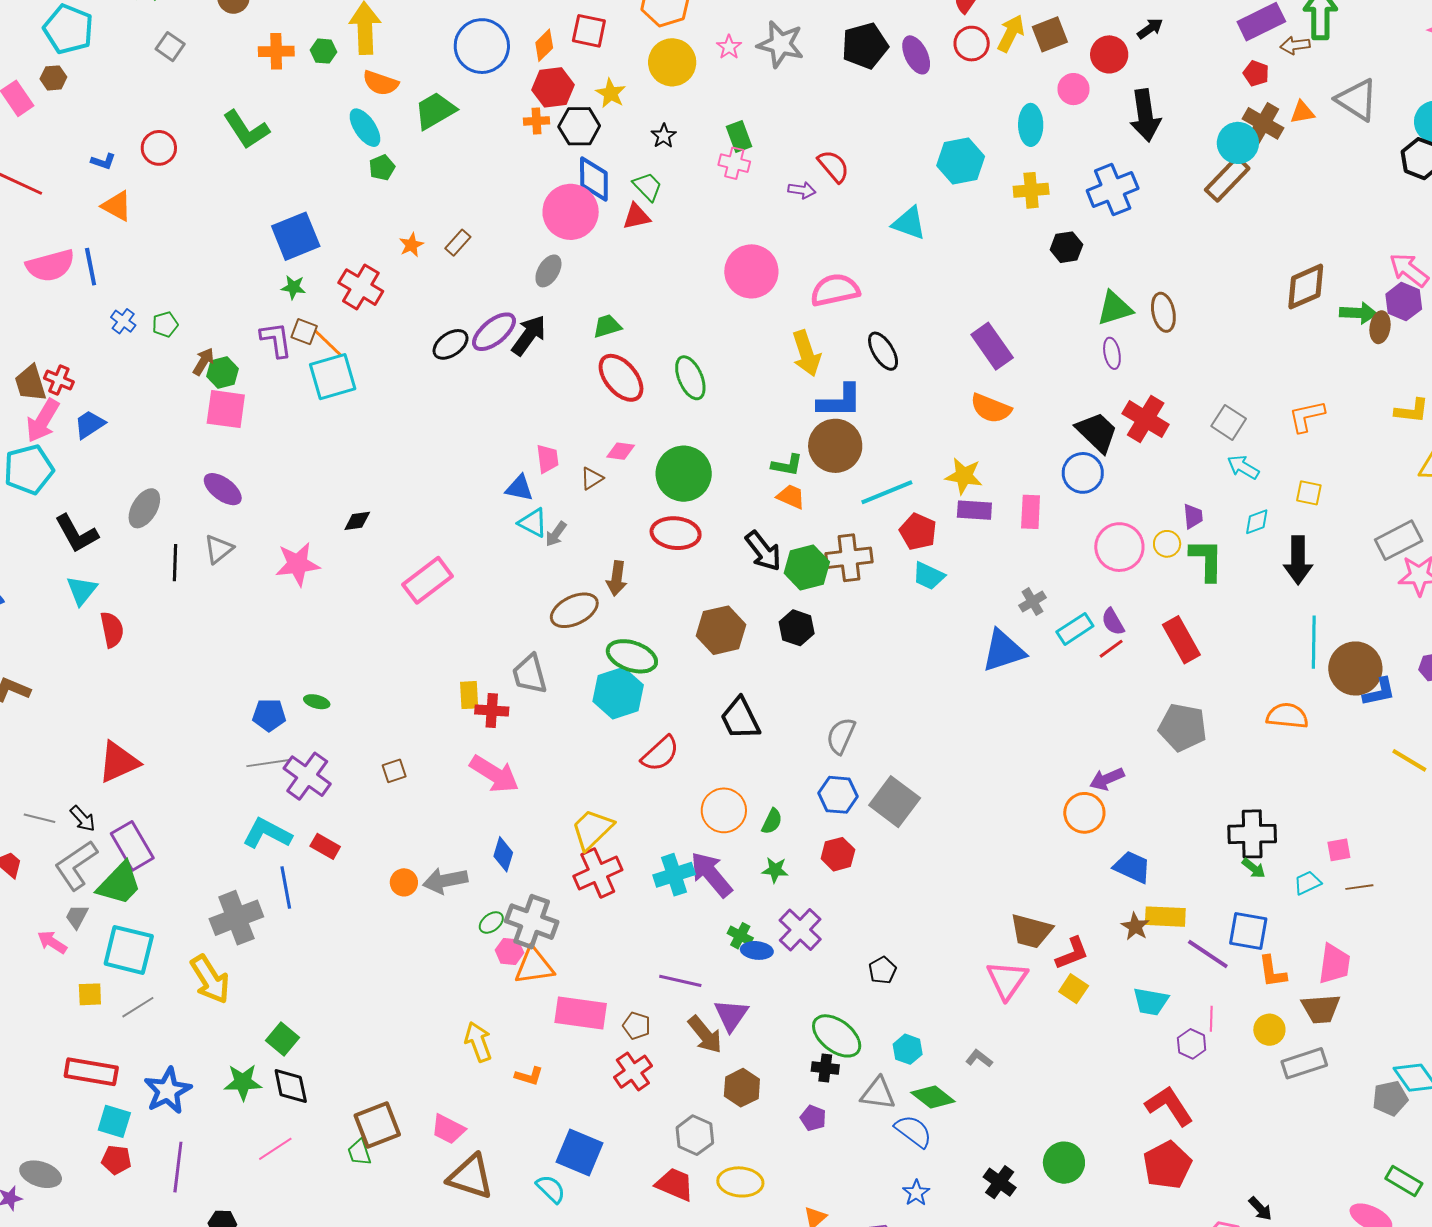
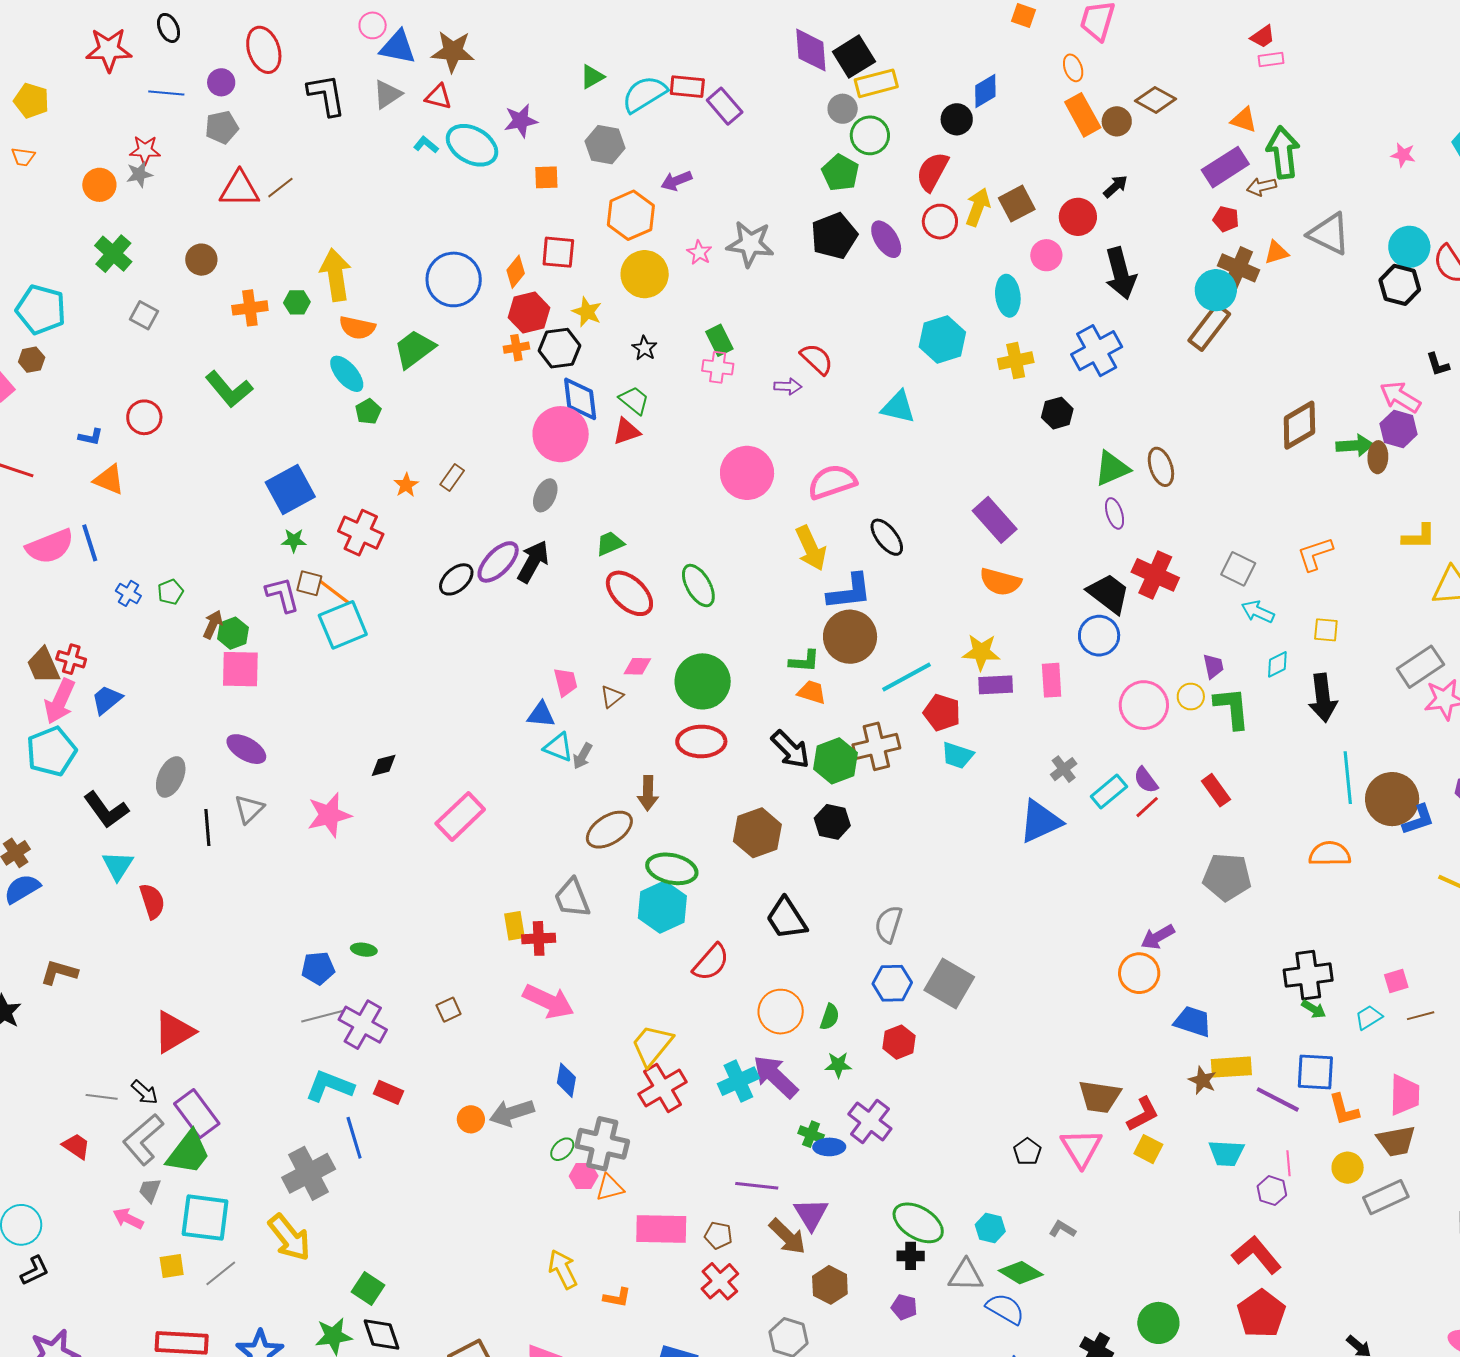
red rectangle: (1181, 640) -> (1216, 790), size x0.7
orange triangle: (534, 966) -> (610, 1188), size x0.7
black pentagon: (882, 970) -> (1027, 1152), moved

